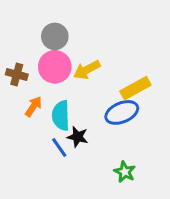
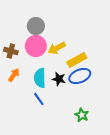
yellow rectangle: (135, 88) -> (77, 60), moved
orange arrow: (33, 106) -> (14, 75), moved
black star: (78, 137) -> (59, 79), moved

